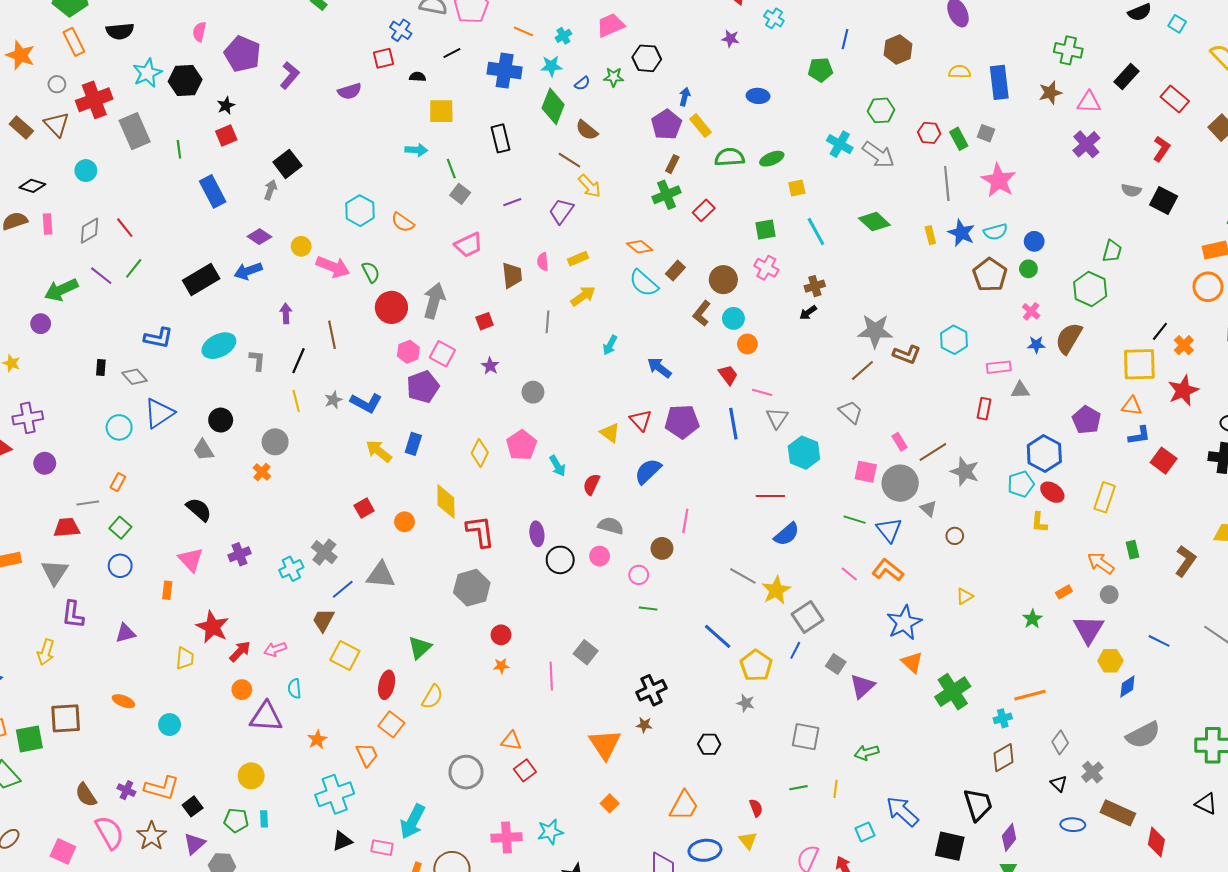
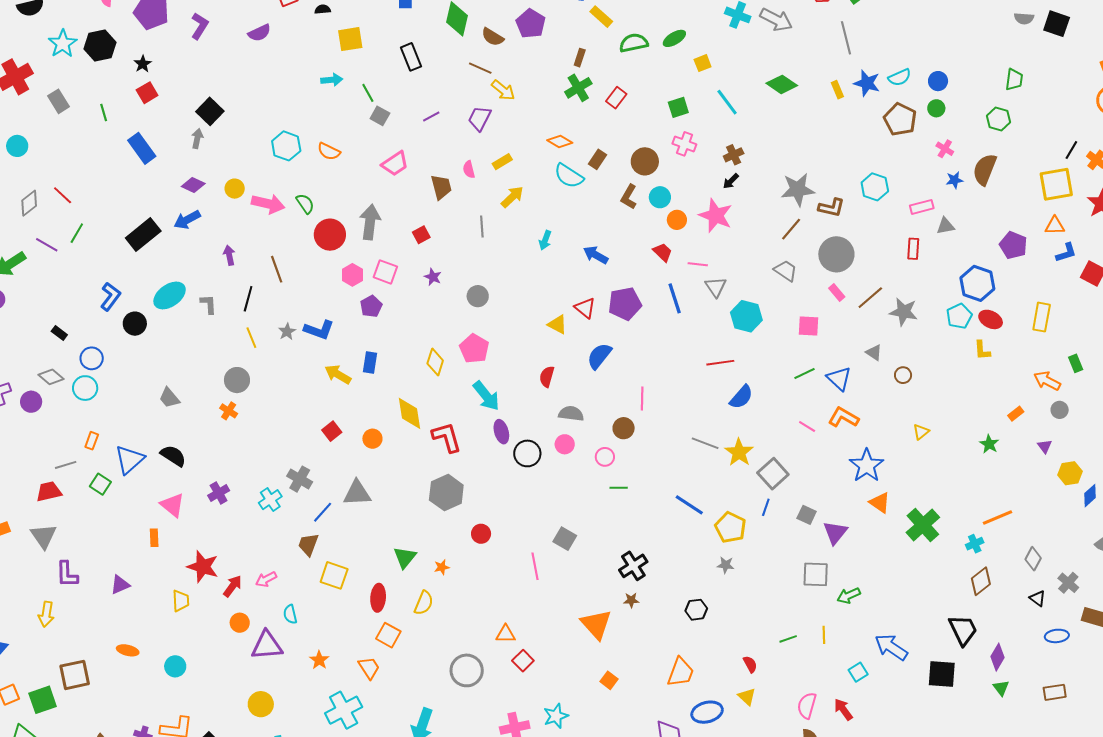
purple pentagon: (667, 125) -> (531, 24), moved
gray rectangle: (135, 131) -> (59, 101), size x0.7
pink star: (999, 180) -> (716, 216), moved
green hexagon: (1090, 289) -> (998, 119), size x0.7
blue L-shape: (158, 338) -> (110, 297), turned -56
black rectangle: (101, 368) -> (59, 333), turned -49
gray diamond: (134, 377) -> (51, 377), moved
purple pentagon: (423, 387) -> (371, 306), size x0.7
blue triangle: (159, 413) -> (129, 460), moved
black circle: (221, 420) -> (135, 324), moved
purple circle: (45, 463) -> (31, 402), moved
cyan arrow: (557, 466) -> (486, 396), moved, size x1.5
gray circle: (900, 483) -> (836, 254), moved
green line: (855, 520) -> (805, 374), turned -35
blue circle: (120, 566) -> (92, 358), moved
purple triangle: (1089, 630) -> (1045, 446), size x0.5
orange star: (501, 666) -> (442, 567), moved
gray square: (806, 737) -> (816, 574), moved

